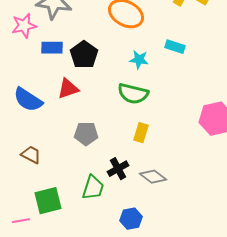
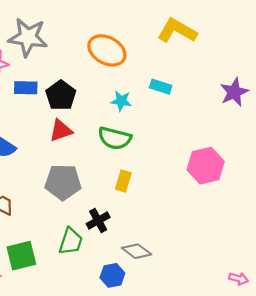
red triangle: (68, 89) -> (61, 131), moved
gray pentagon: (86, 134) -> (63, 182), size x1.4
gray diamond: (153, 177) -> (137, 251), moved

